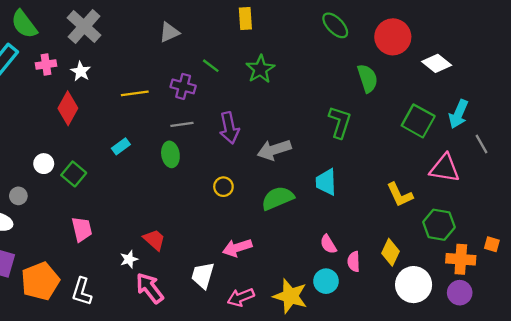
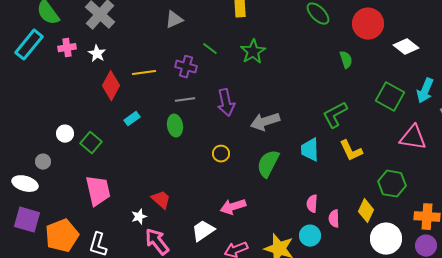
green semicircle: (367, 78) -> (346, 60), size x0.7
red diamond: (68, 108) -> (111, 86), moved
green L-shape: (340, 122) -> (335, 115), moved, turned -136
yellow L-shape: (400, 195) -> (351, 151), moved
green semicircle: (278, 198) -> (268, 164), turned -40
green hexagon: (439, 225) -> (392, 184), moved
pink trapezoid: (82, 229) -> (98, 191), size x1.4
pink semicircle: (328, 244) -> (312, 204), turned 36
white trapezoid: (203, 275) -> (203, 231), turned 40

